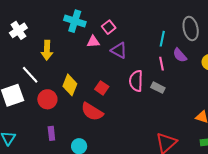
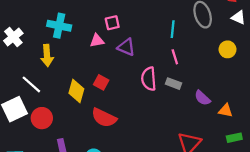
cyan cross: (75, 21) -> (59, 26), moved
pink square: (109, 27) -> (112, 23), turned 32
purple semicircle: (180, 55) -> (202, 98), moved
red square: (102, 88) -> (101, 82), moved
red circle: (47, 99) -> (42, 118), moved

